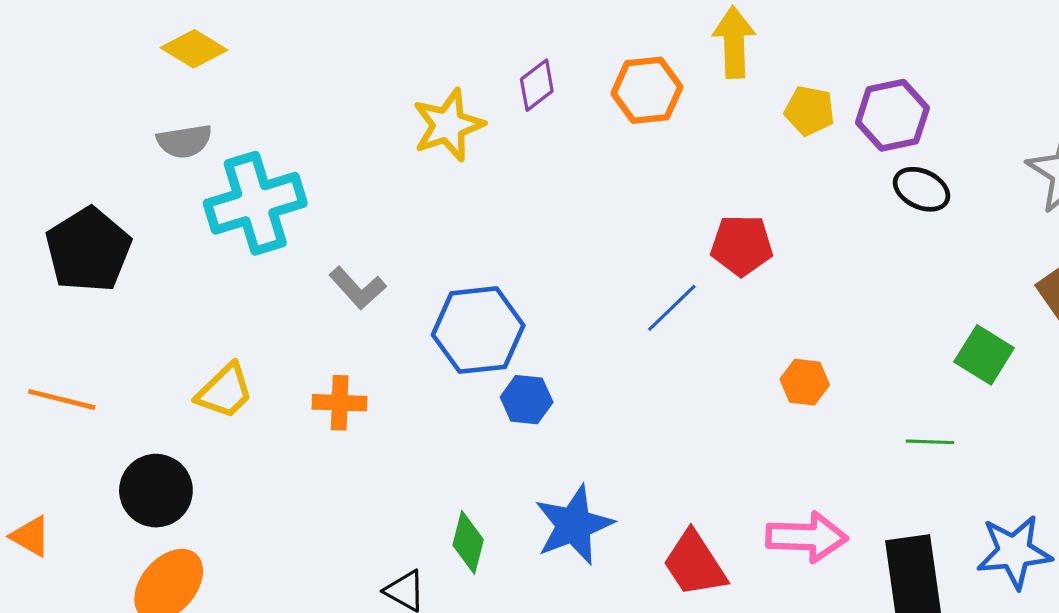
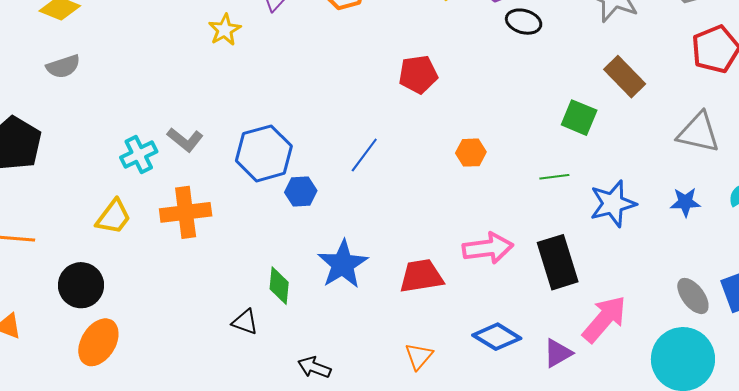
yellow star: (448, 125) -> (225, 30), size x0.7
cyan cross: (255, 203) -> (139, 155), moved, size x0.6
blue line: (672, 308) -> (364, 155), moved
orange cross: (340, 403) -> (186, 212), size x1.5
blue star: (1014, 552) -> (613, 204), moved
red trapezoid: (695, 564) -> (421, 276), turned 123

